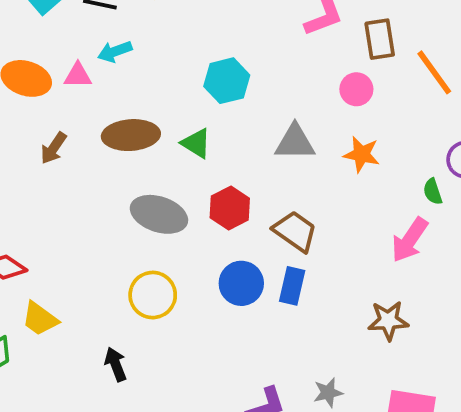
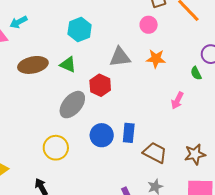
red hexagon: (230, 208) -> (100, 85), moved
gray ellipse: (159, 214) -> (72, 105), moved, turned -60
brown trapezoid: (295, 231) -> (155, 153), moved
pink arrow: (410, 240) -> (177, 100), moved, size x0.7
brown star: (388, 321) -> (195, 154), moved

